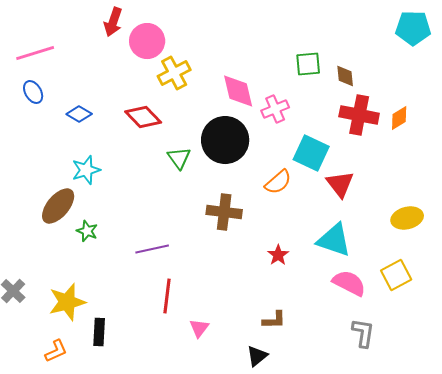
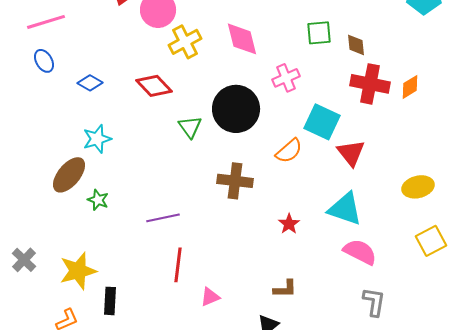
pink diamond: (238, 91) -> (242, 39), moved
yellow square: (396, 275) -> (431, 241), moved
pink triangle: (199, 328) -> (210, 297), turned 30

